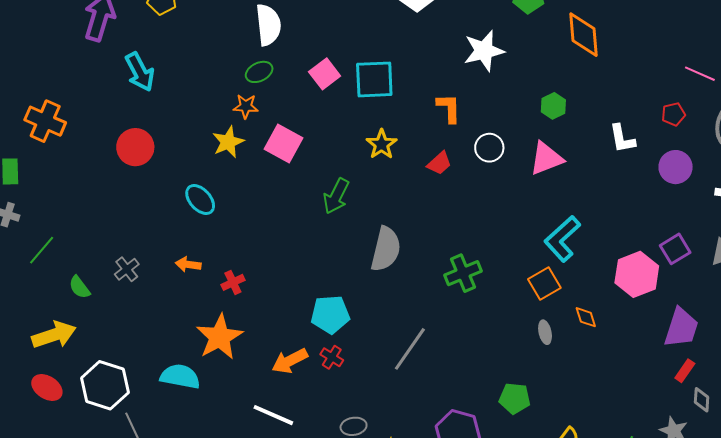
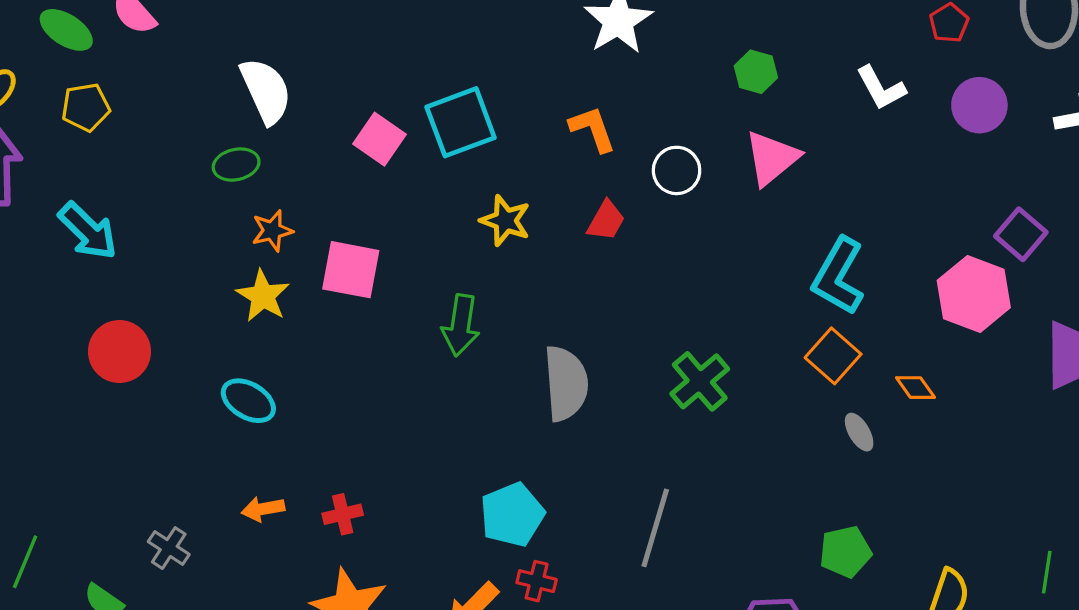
green ellipse: (259, 72) -> (236, 165), moved, turned 32
red cross: (233, 282) -> (343, 514), turned 30

